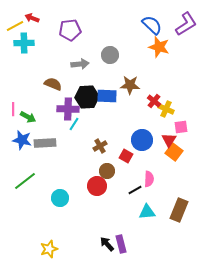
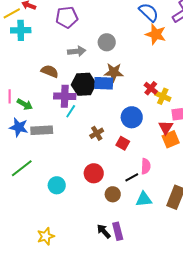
brown star: (130, 85) -> (114, 72), moved
blue circle: (142, 140) -> (132, 117), moved
orange square: (174, 152) -> (171, 139), turned 30
brown circle: (107, 171) -> (113, 194), moved

